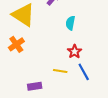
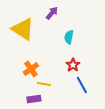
orange cross: (16, 44) -> (31, 69), moved
yellow line: (60, 71) -> (44, 84), moved

